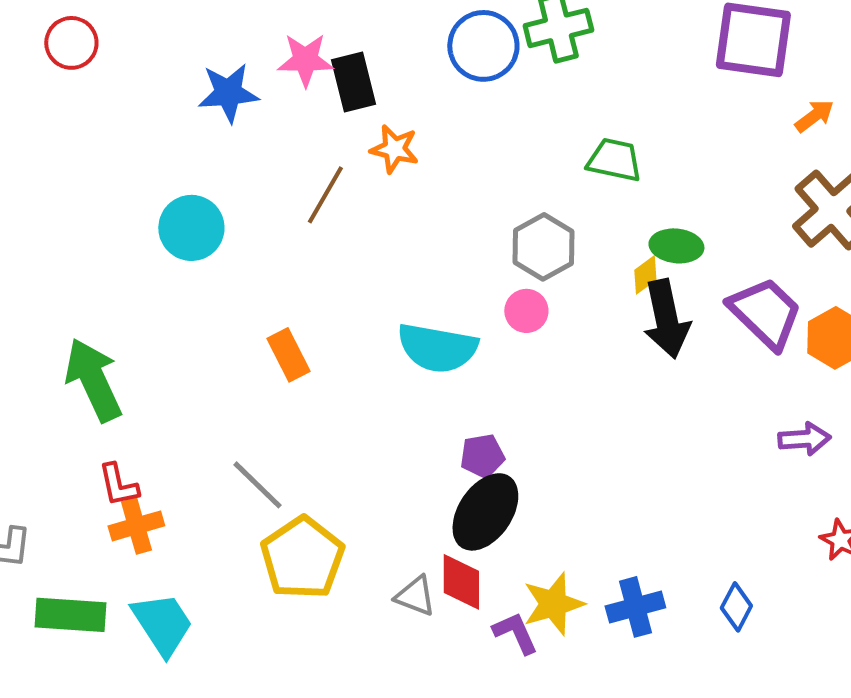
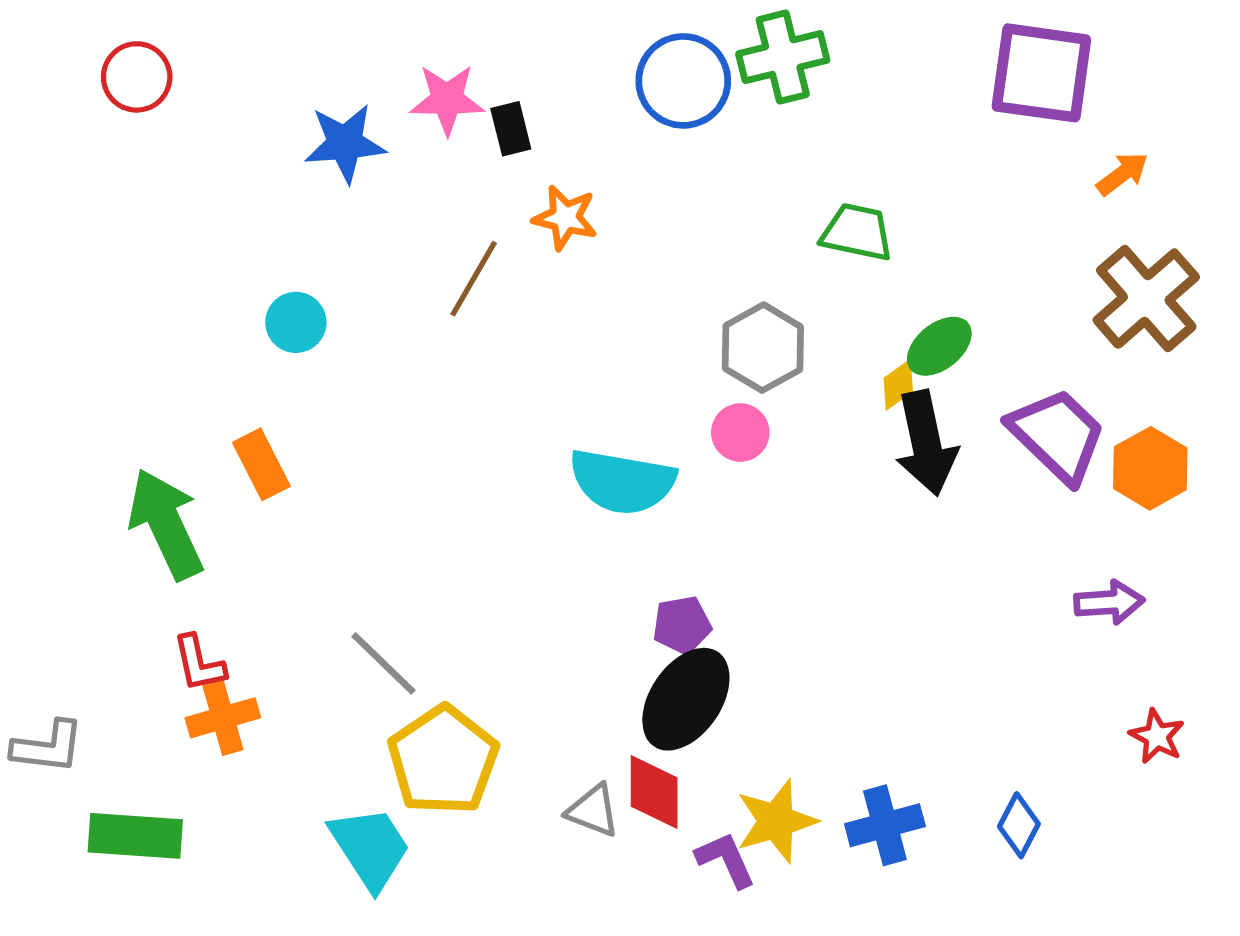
black rectangle: (353, 82) -> (511, 129), size x0.7
cyan circle: (191, 228) -> (296, 322), size x0.7
green ellipse: (676, 246) -> (939, 346), turned -45
orange rectangle: (288, 355) -> (261, 464), moved
cyan trapezoid: (162, 624) -> (370, 848), moved

